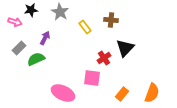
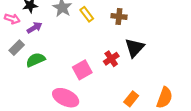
yellow rectangle: (85, 27) -> (87, 14), moved
purple arrow: (45, 38) -> (34, 28), moved, turned 32
pink square: (92, 78) -> (82, 70), moved, turned -36

